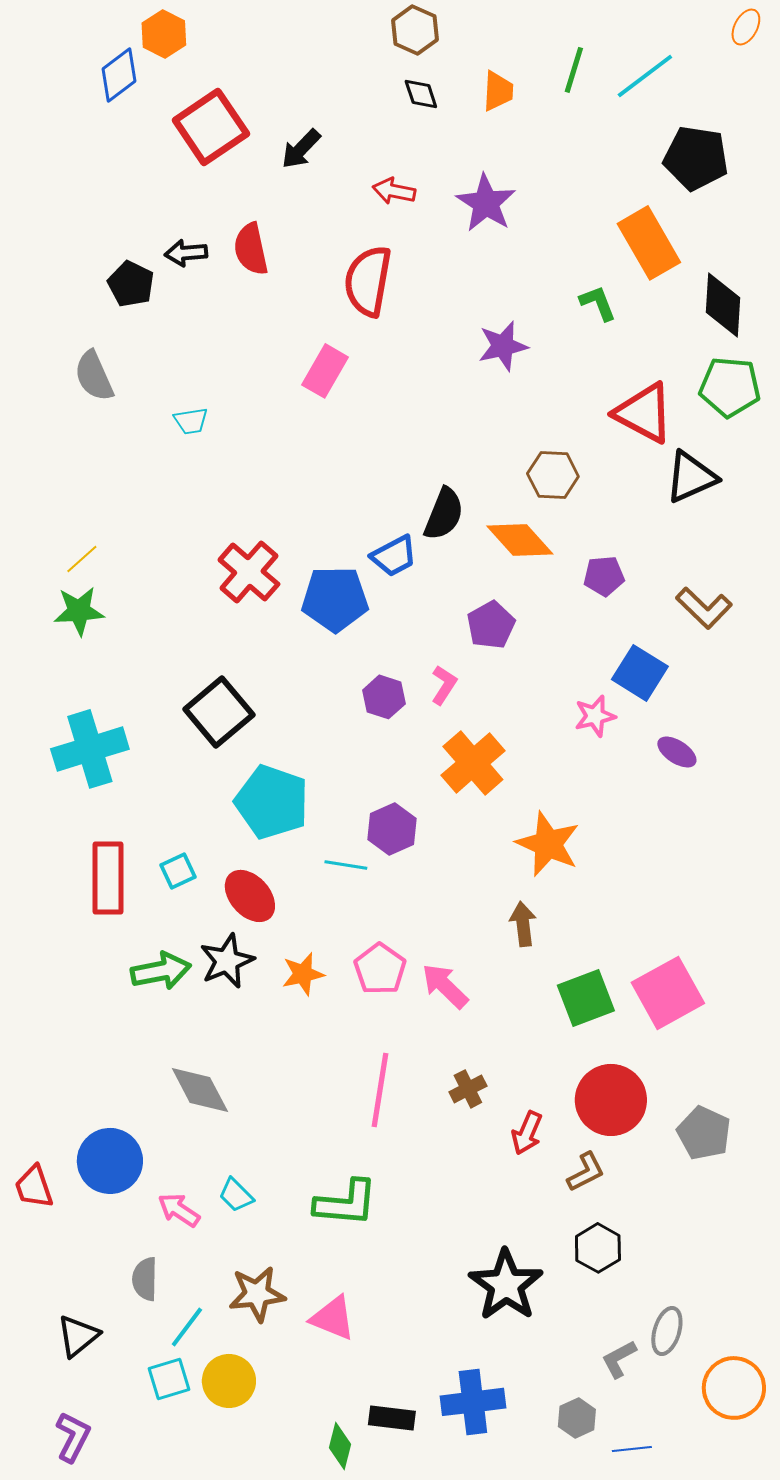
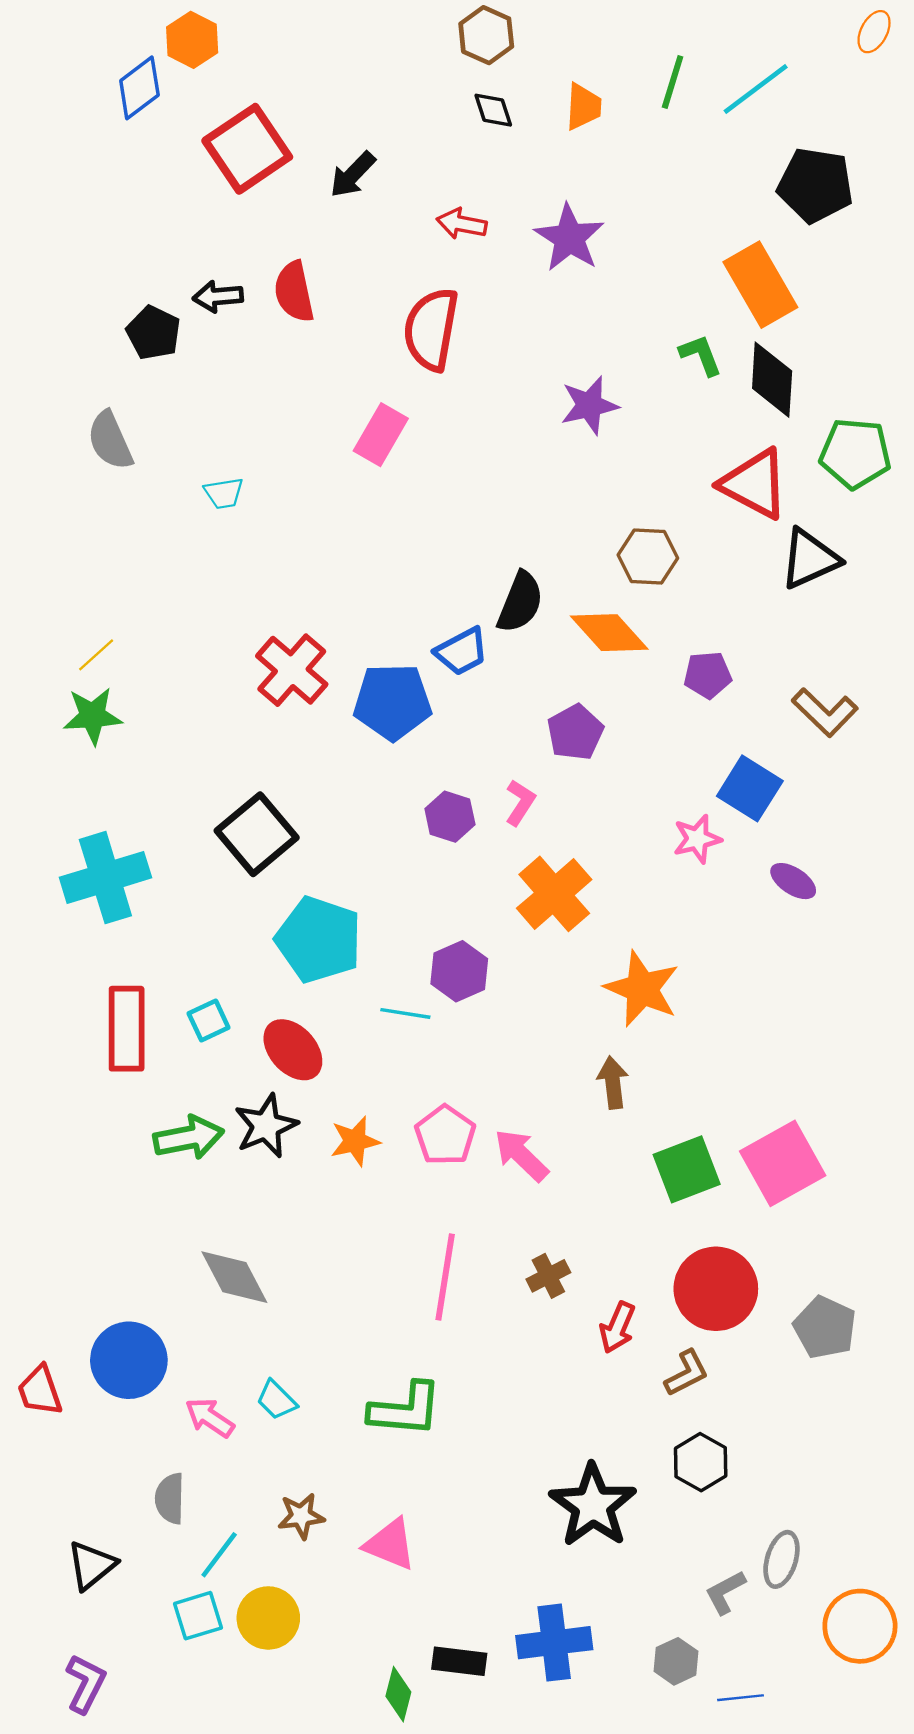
black diamond: (723, 305) -> (772, 380), moved
brown star: (257, 1294) -> (301, 1516), size x0.7

